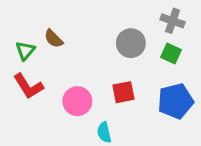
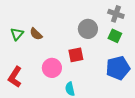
brown semicircle: (54, 39) -> (36, 34), moved
red L-shape: (28, 86) -> (15, 77), moved, turned 65
red square: (123, 92) -> (76, 55), moved

